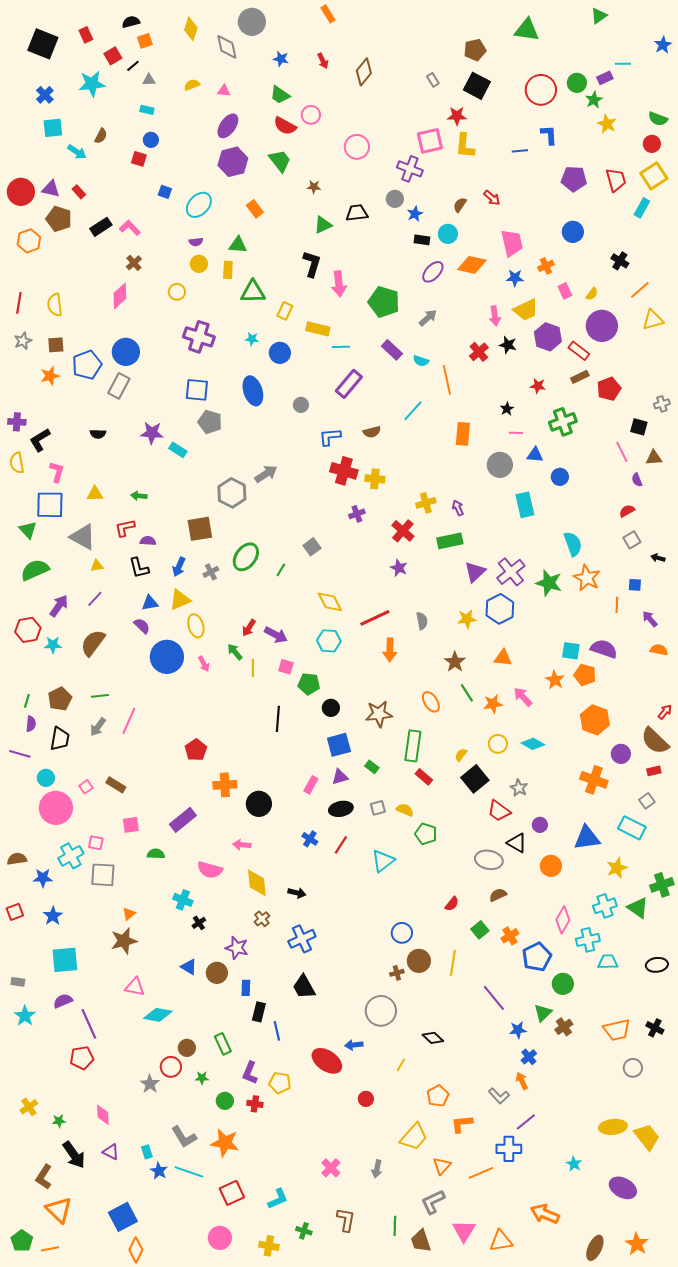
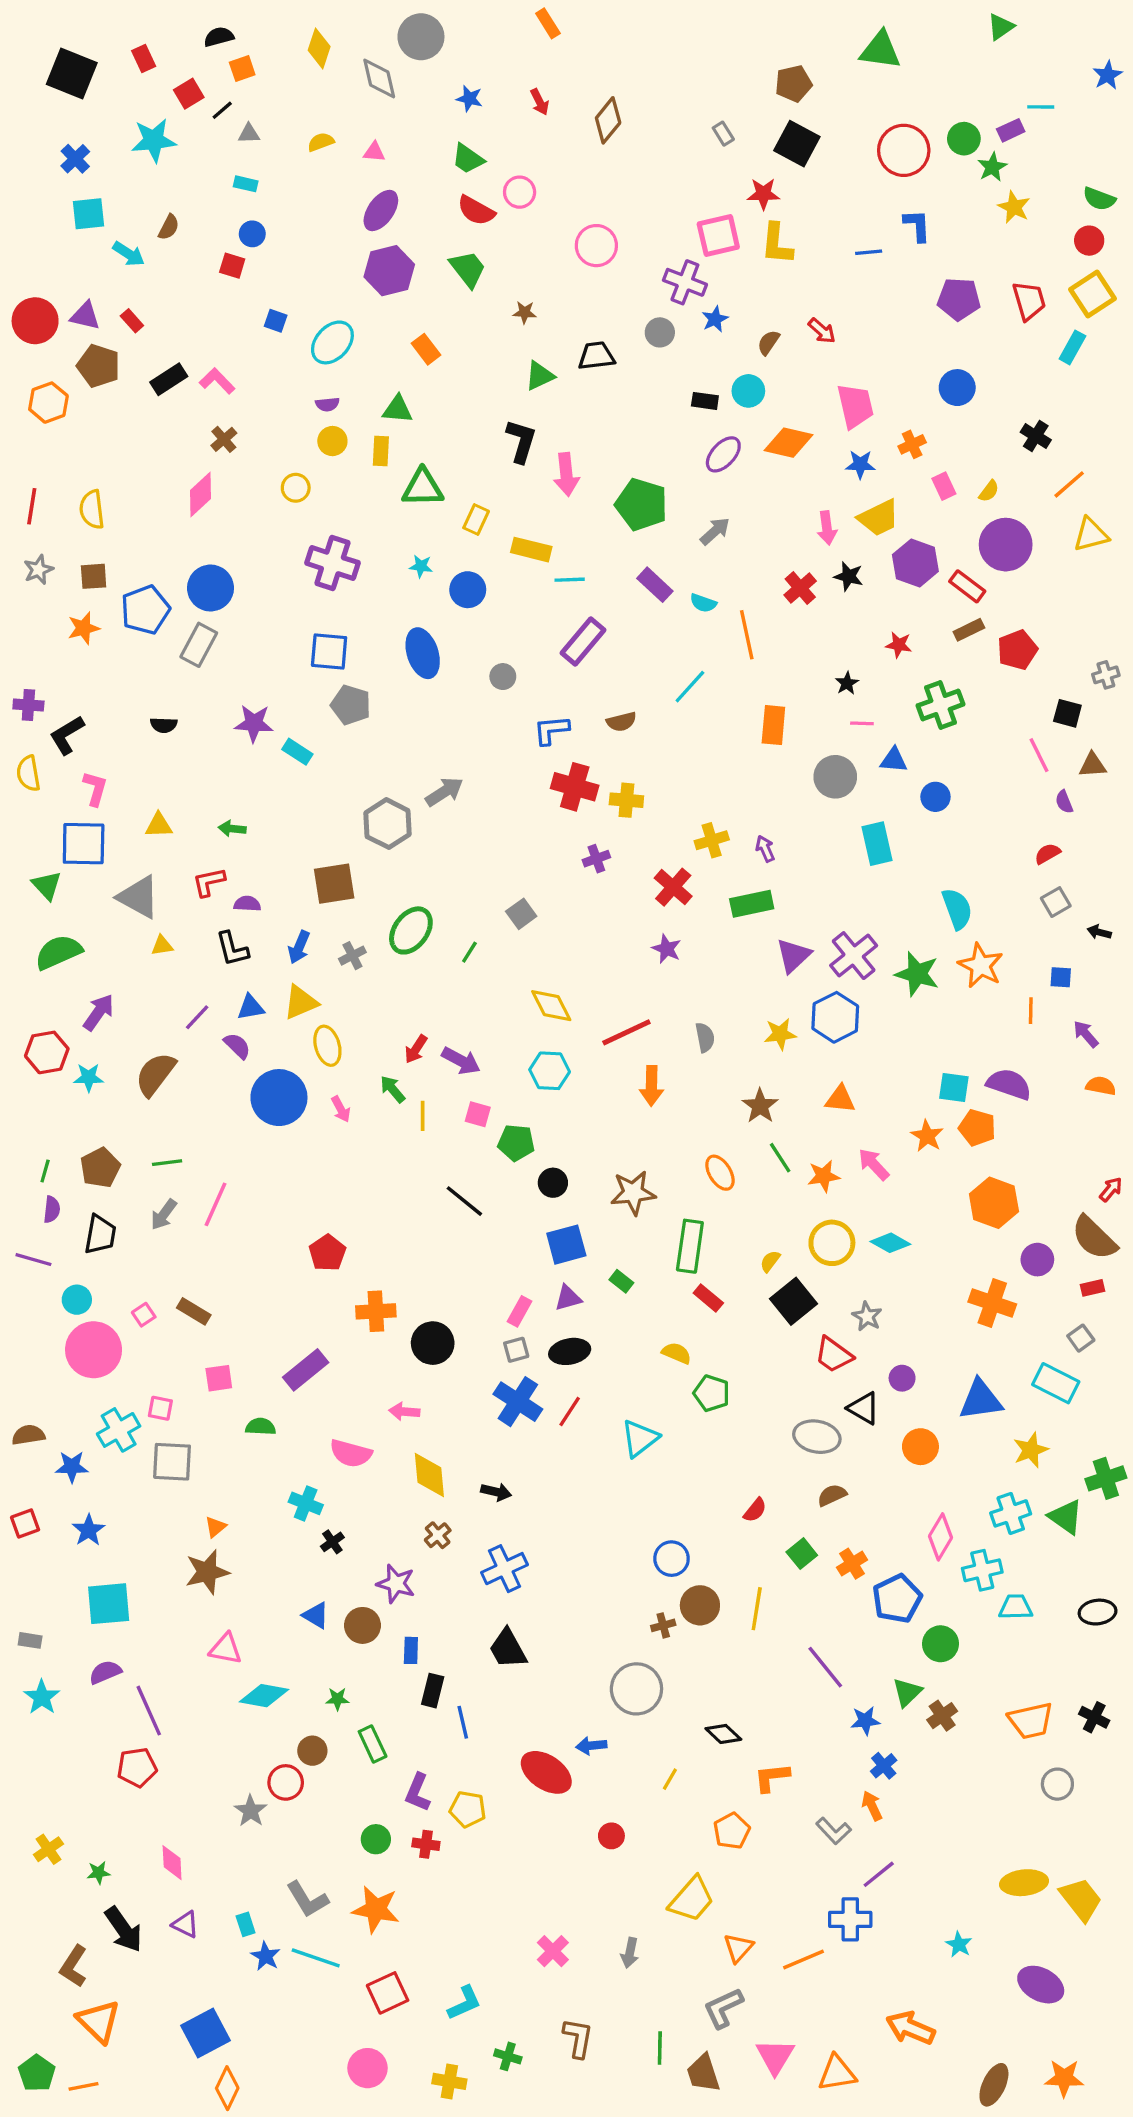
blue star: (415, 214) -> (715, 319), moved
purple line: (95, 599) -> (197, 1017), moved
black line: (278, 719) -> (464, 1201), turned -55
yellow circle: (498, 744) -> (832, 1243), size x1.4
gray square: (378, 808) -> (516, 1350), moved
blue cross: (310, 839) -> (518, 1402), size x1.8
green star: (202, 1078) -> (337, 1699), moved
orange L-shape: (462, 1124) -> (772, 1777), moved
orange star: (637, 1244) -> (1064, 2078), turned -30

